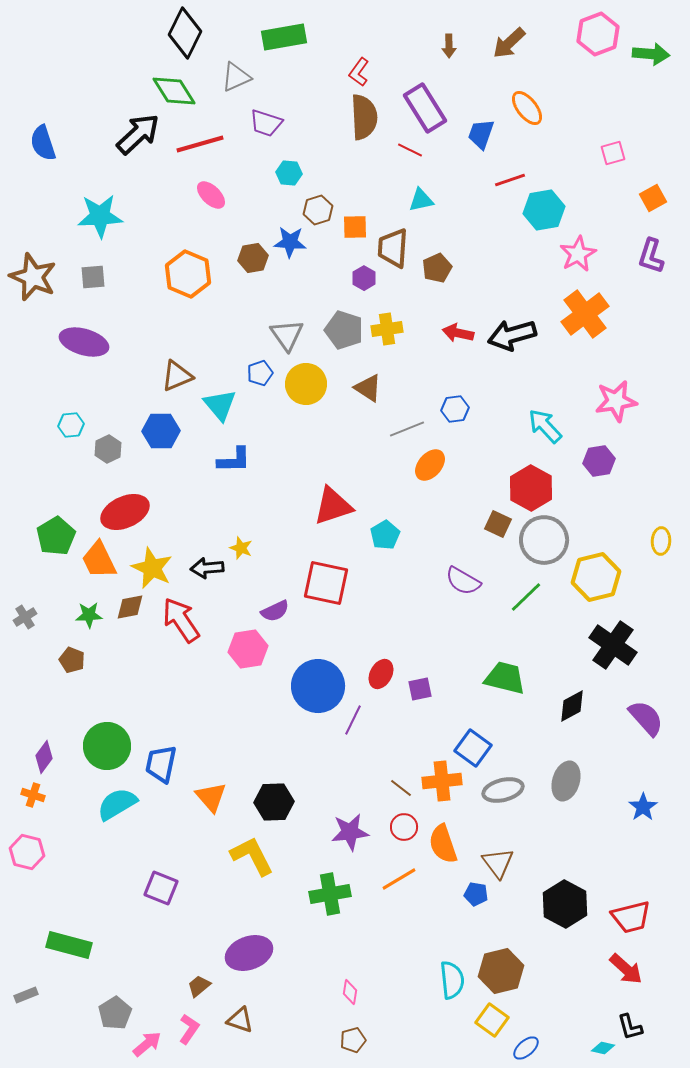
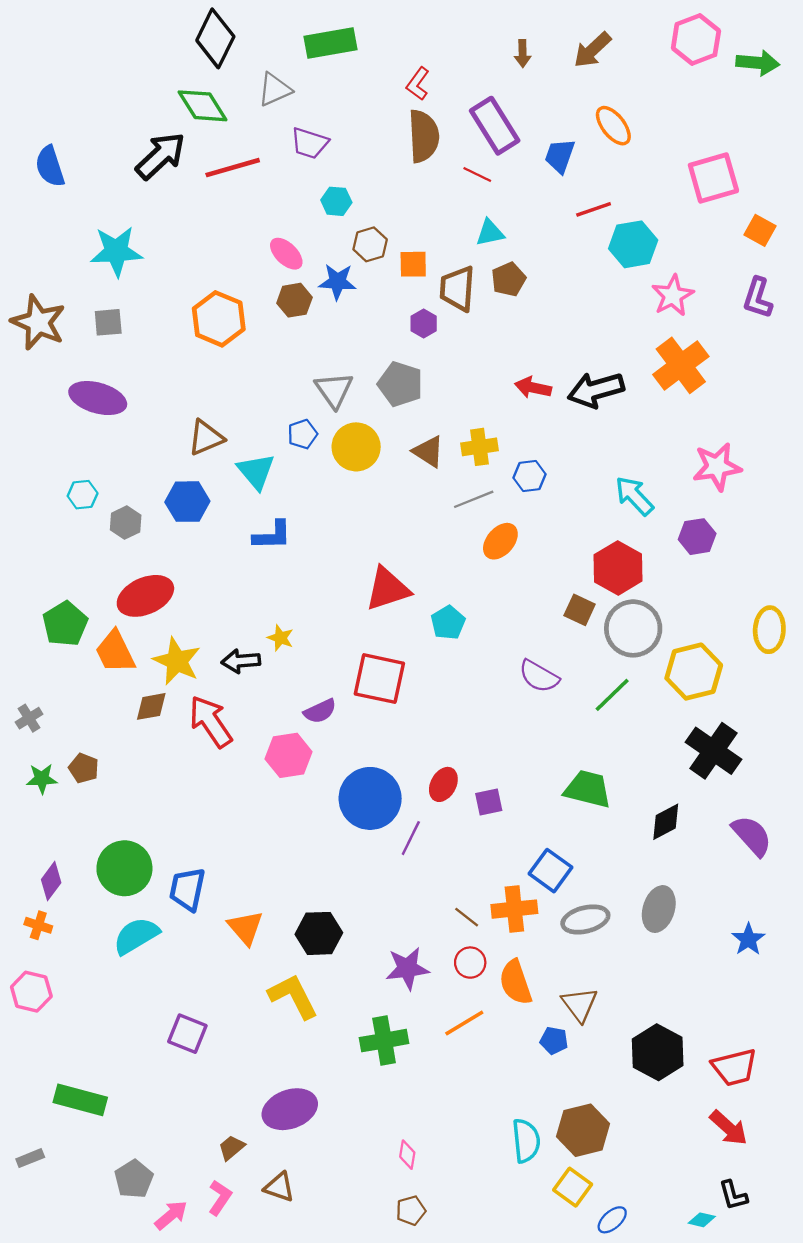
pink square: (613, 153) -> (713, 178), size x1.8
pink ellipse: (211, 195) -> (286, 254), moved
orange square: (653, 198) -> (760, 230), turned -32
brown pentagon: (437, 268) -> (509, 279), moved
yellow cross: (387, 329) -> (479, 447), moved
yellow ellipse: (661, 541) -> (769, 630), size x1.4
green star: (89, 615) -> (42, 779), moved

